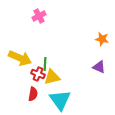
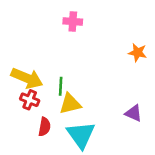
pink cross: (39, 16) -> (73, 21), moved, turned 32
purple triangle: (99, 67) -> (134, 113), moved
red cross: (38, 74) -> (30, 100), moved

